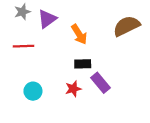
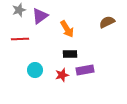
brown semicircle: (127, 26) -> (107, 22), size x0.7
purple rectangle: (100, 83) -> (85, 70), turned -60
cyan circle: (33, 91) -> (35, 70), moved

